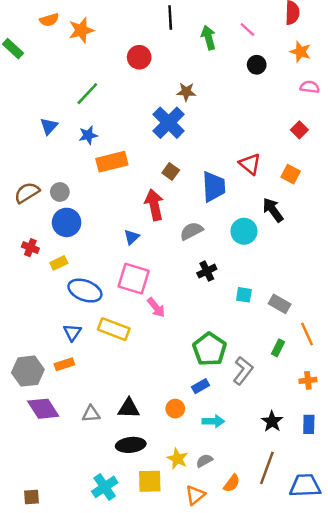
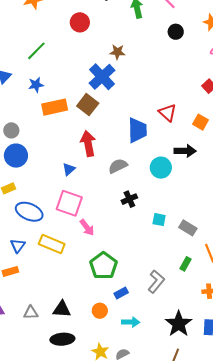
brown square: (171, 172) -> (88, 105), moved, size x1.5
black arrow: (273, 210) -> (185, 151), turned 125
green pentagon: (210, 349) -> (103, 266), moved
black star: (272, 421) -> (179, 324), size x1.5

